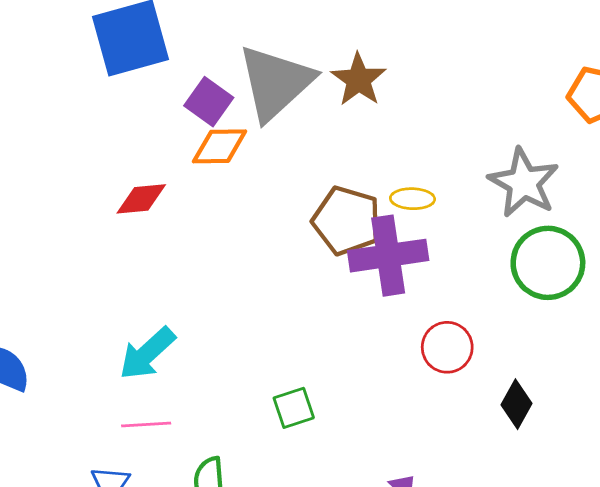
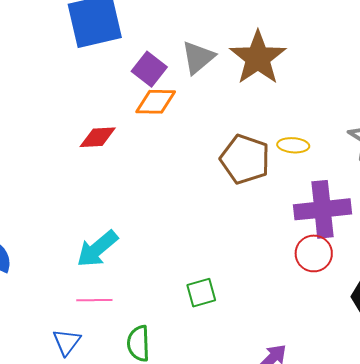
brown star: (358, 80) -> (258, 58), size x1.4
gray triangle: (276, 83) -> (198, 57), size x0.6
purple cross: (388, 256) -> (323, 209), moved

